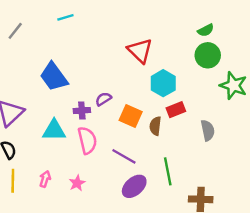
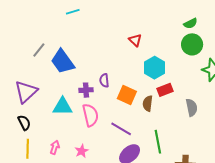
gray line: (15, 31) -> (39, 50), moved
red triangle: (140, 51) -> (135, 40), size x0.6
purple semicircle: (103, 99) -> (104, 80), turned -64

